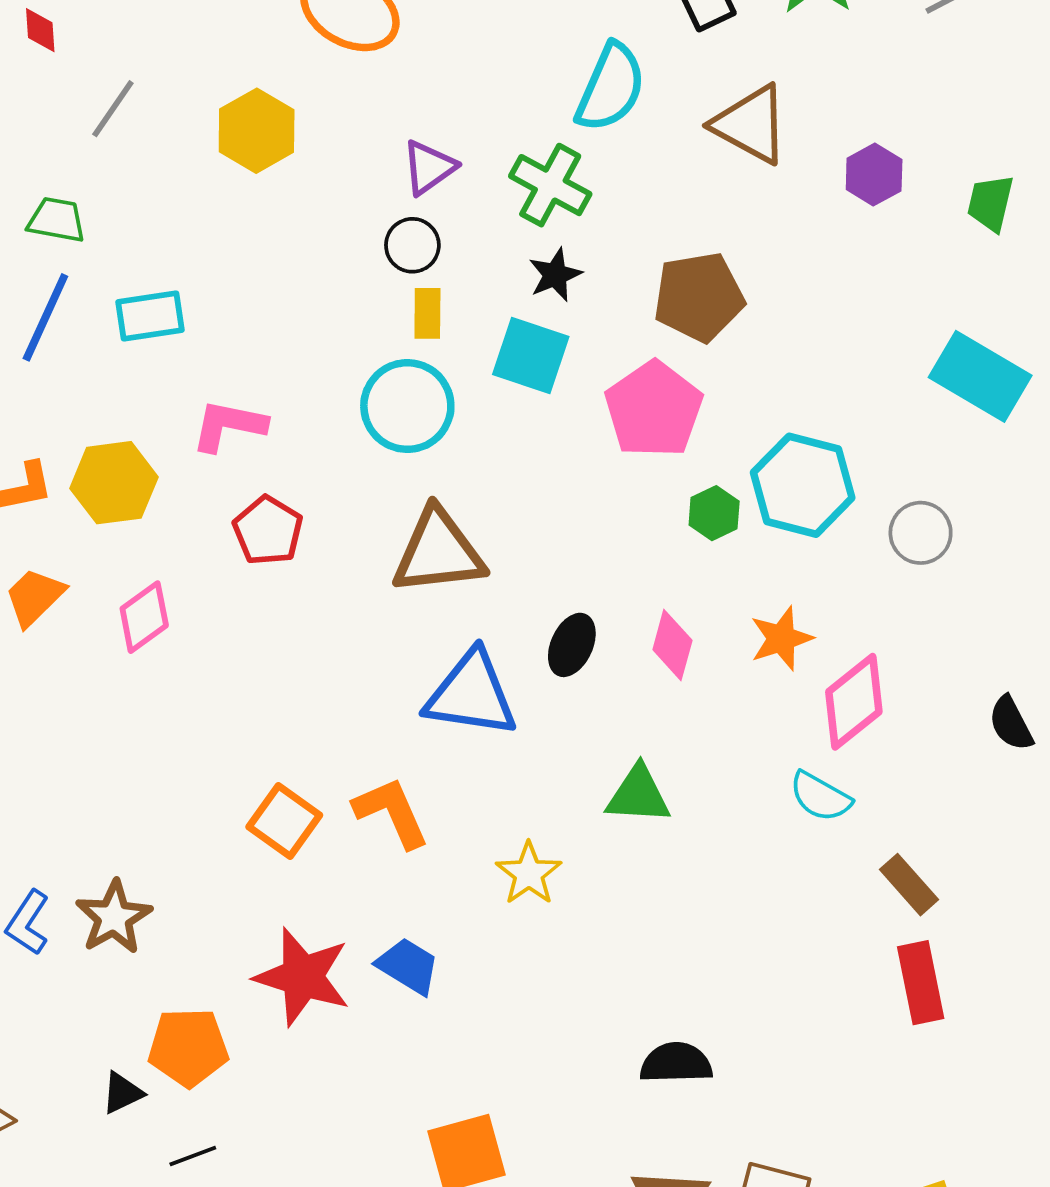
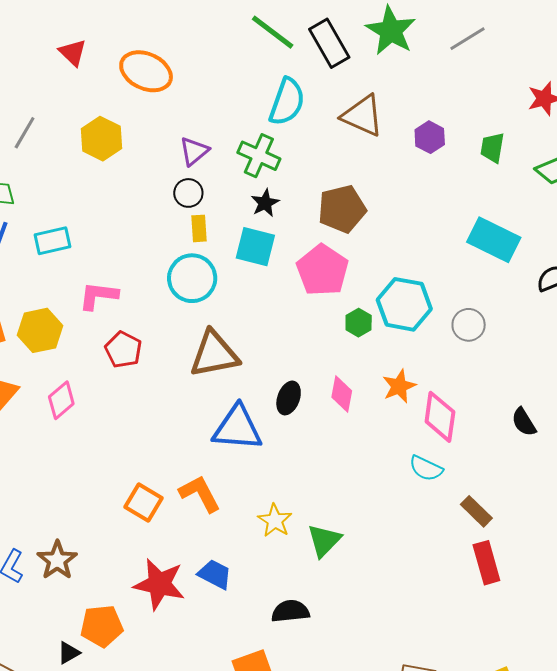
pink diamond: (854, 702) -> (440, 417), turned -39
green triangle: (638, 795) -> (324, 540), moved, turned -45
black semicircle: (676, 1063) -> (290, 611), moved

